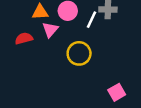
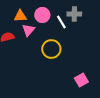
white line: (92, 20) -> (61, 22), turned -56

